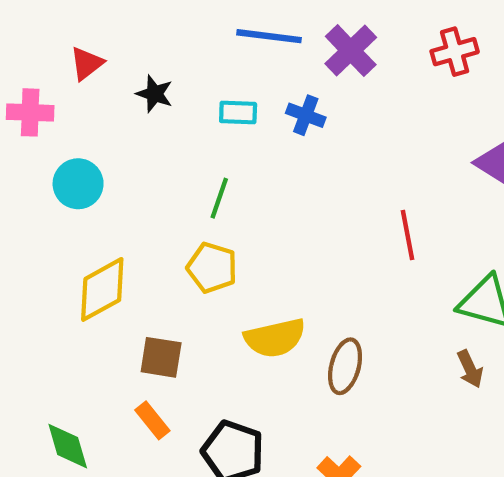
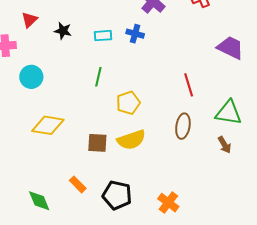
yellow pentagon: (212, 268) -> (128, 103), moved, turned -30
yellow diamond: (102, 289) -> (48, 125), turned 44
brown square: (161, 357) -> (97, 143), moved
brown ellipse: (345, 366) -> (183, 126), moved

